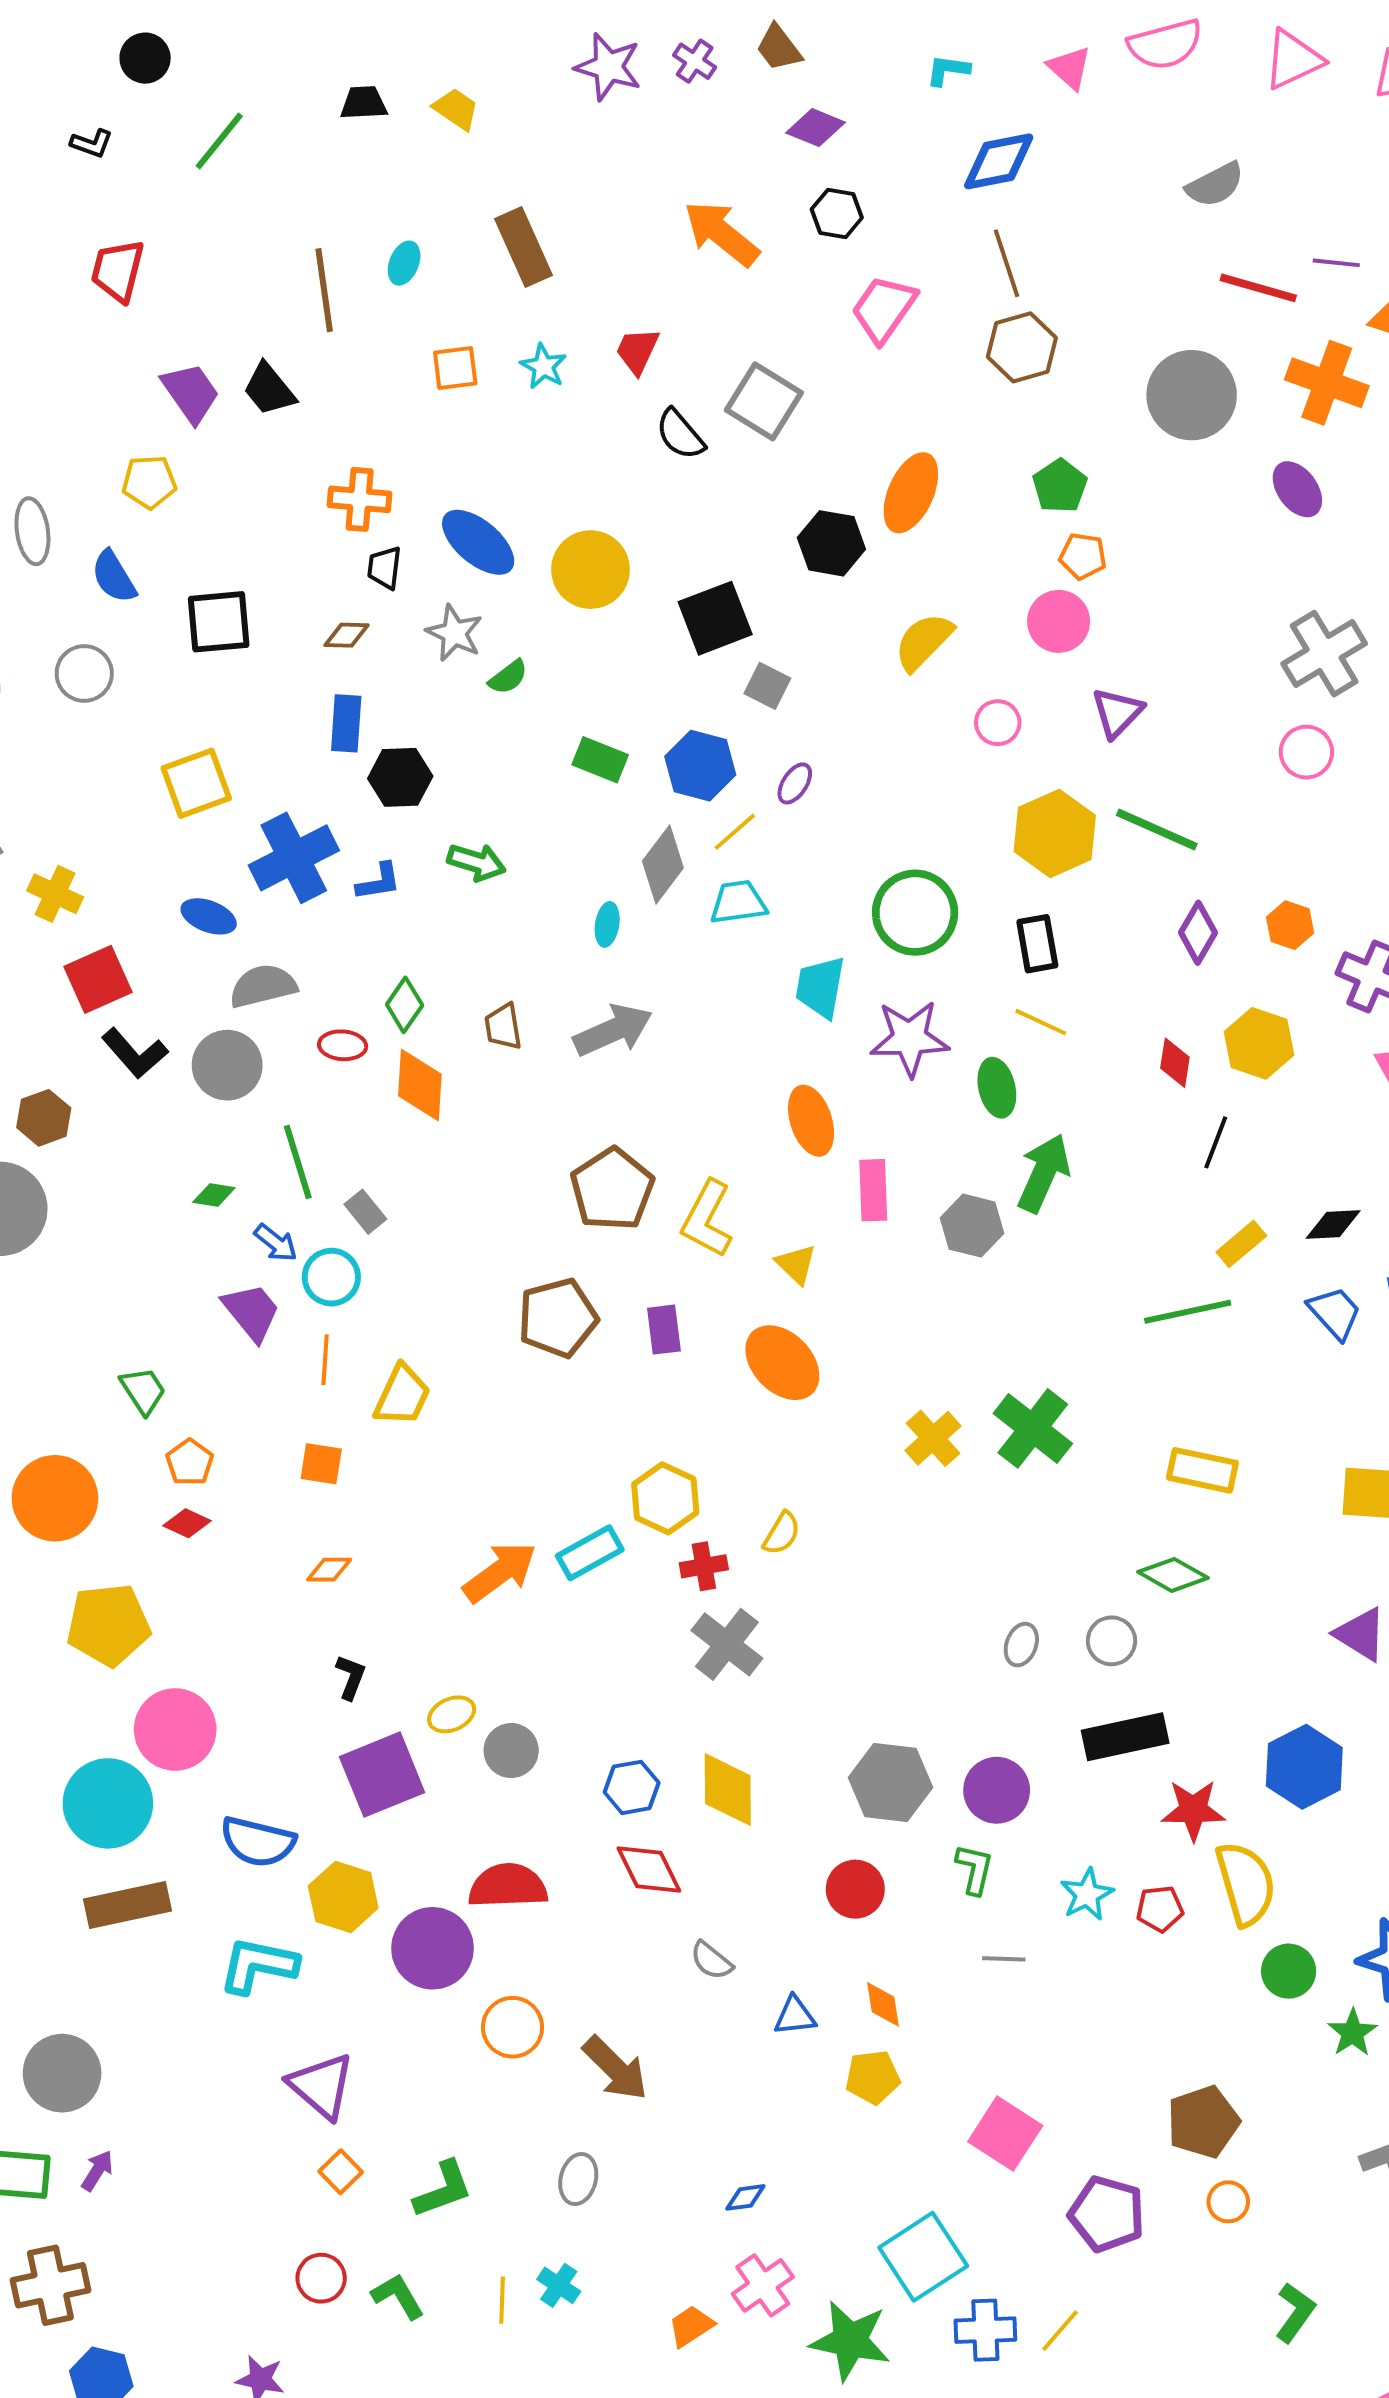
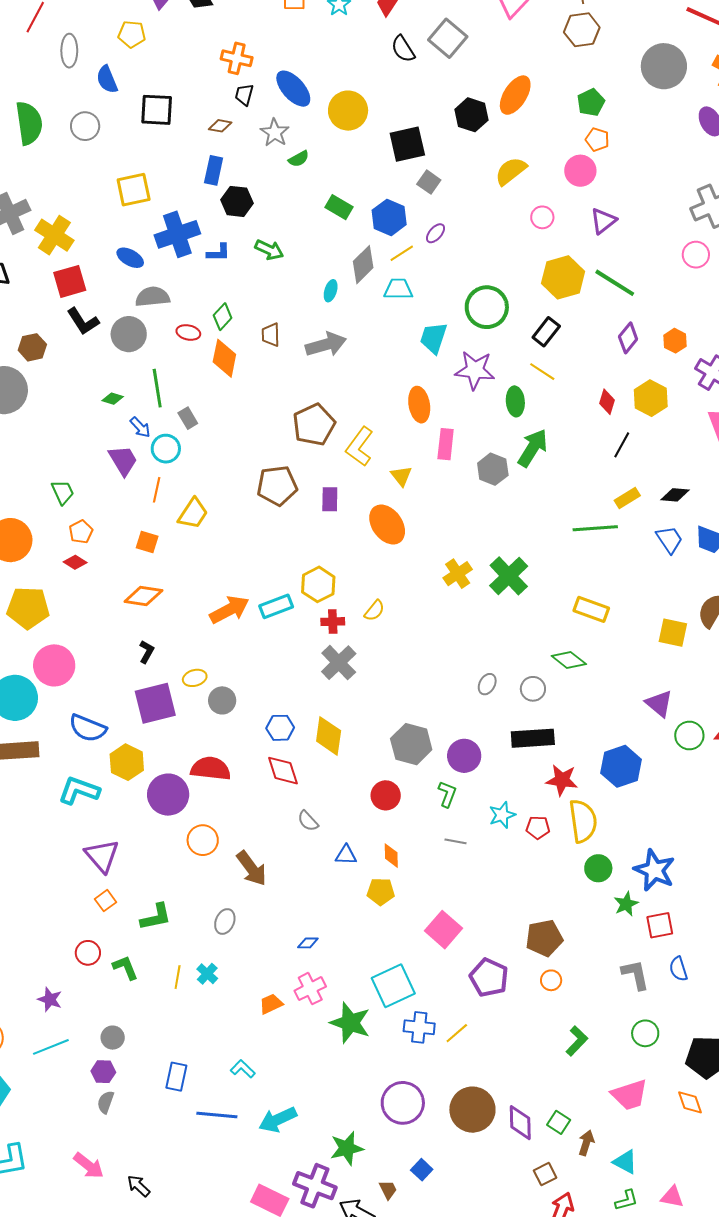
yellow cross: (55, 894) -> (54, 235), size x1.4
black rectangle: (1037, 944) -> (546, 332), turned 40
orange diamond: (329, 1570) -> (143, 596), size x1.6

